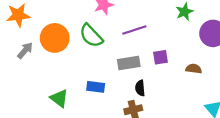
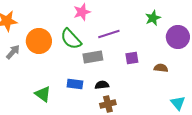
gray rectangle: (129, 63) -> (93, 57), moved
black semicircle: (140, 88) -> (102, 85), moved, turned 88

